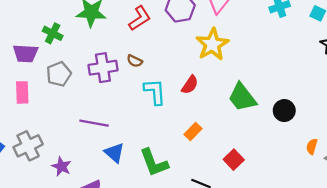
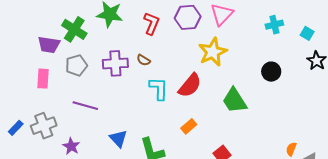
red L-shape: (140, 18) -> (151, 23), turned -40
green cross: (53, 33) -> (74, 29), size x1.4
red semicircle: (190, 85) -> (190, 85), size x1.5
black circle: (284, 111) -> (271, 72), moved
purple line: (94, 123) -> (85, 106), moved

